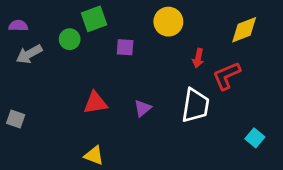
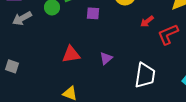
red arrow: (198, 58) -> (147, 21), turned 40
white trapezoid: (195, 105) -> (145, 75), moved

